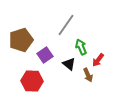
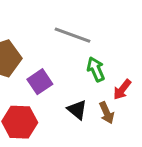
gray line: (66, 25) -> (73, 35), turned 75
black triangle: (69, 64) -> (77, 110), moved

